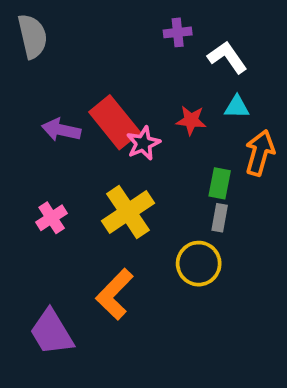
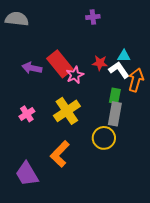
gray semicircle: (32, 36) -> (17, 19), turned -70
white L-shape: (227, 57) -> (119, 70), moved
gray rectangle: (220, 218) -> (115, 114), size x1.6

